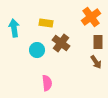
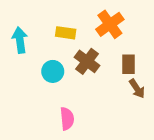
orange cross: (91, 17) -> (110, 24), moved
brown rectangle: (98, 42) -> (128, 64), moved

